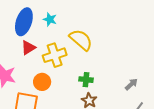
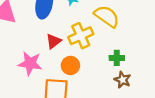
red triangle: (28, 48) -> (54, 41), moved

